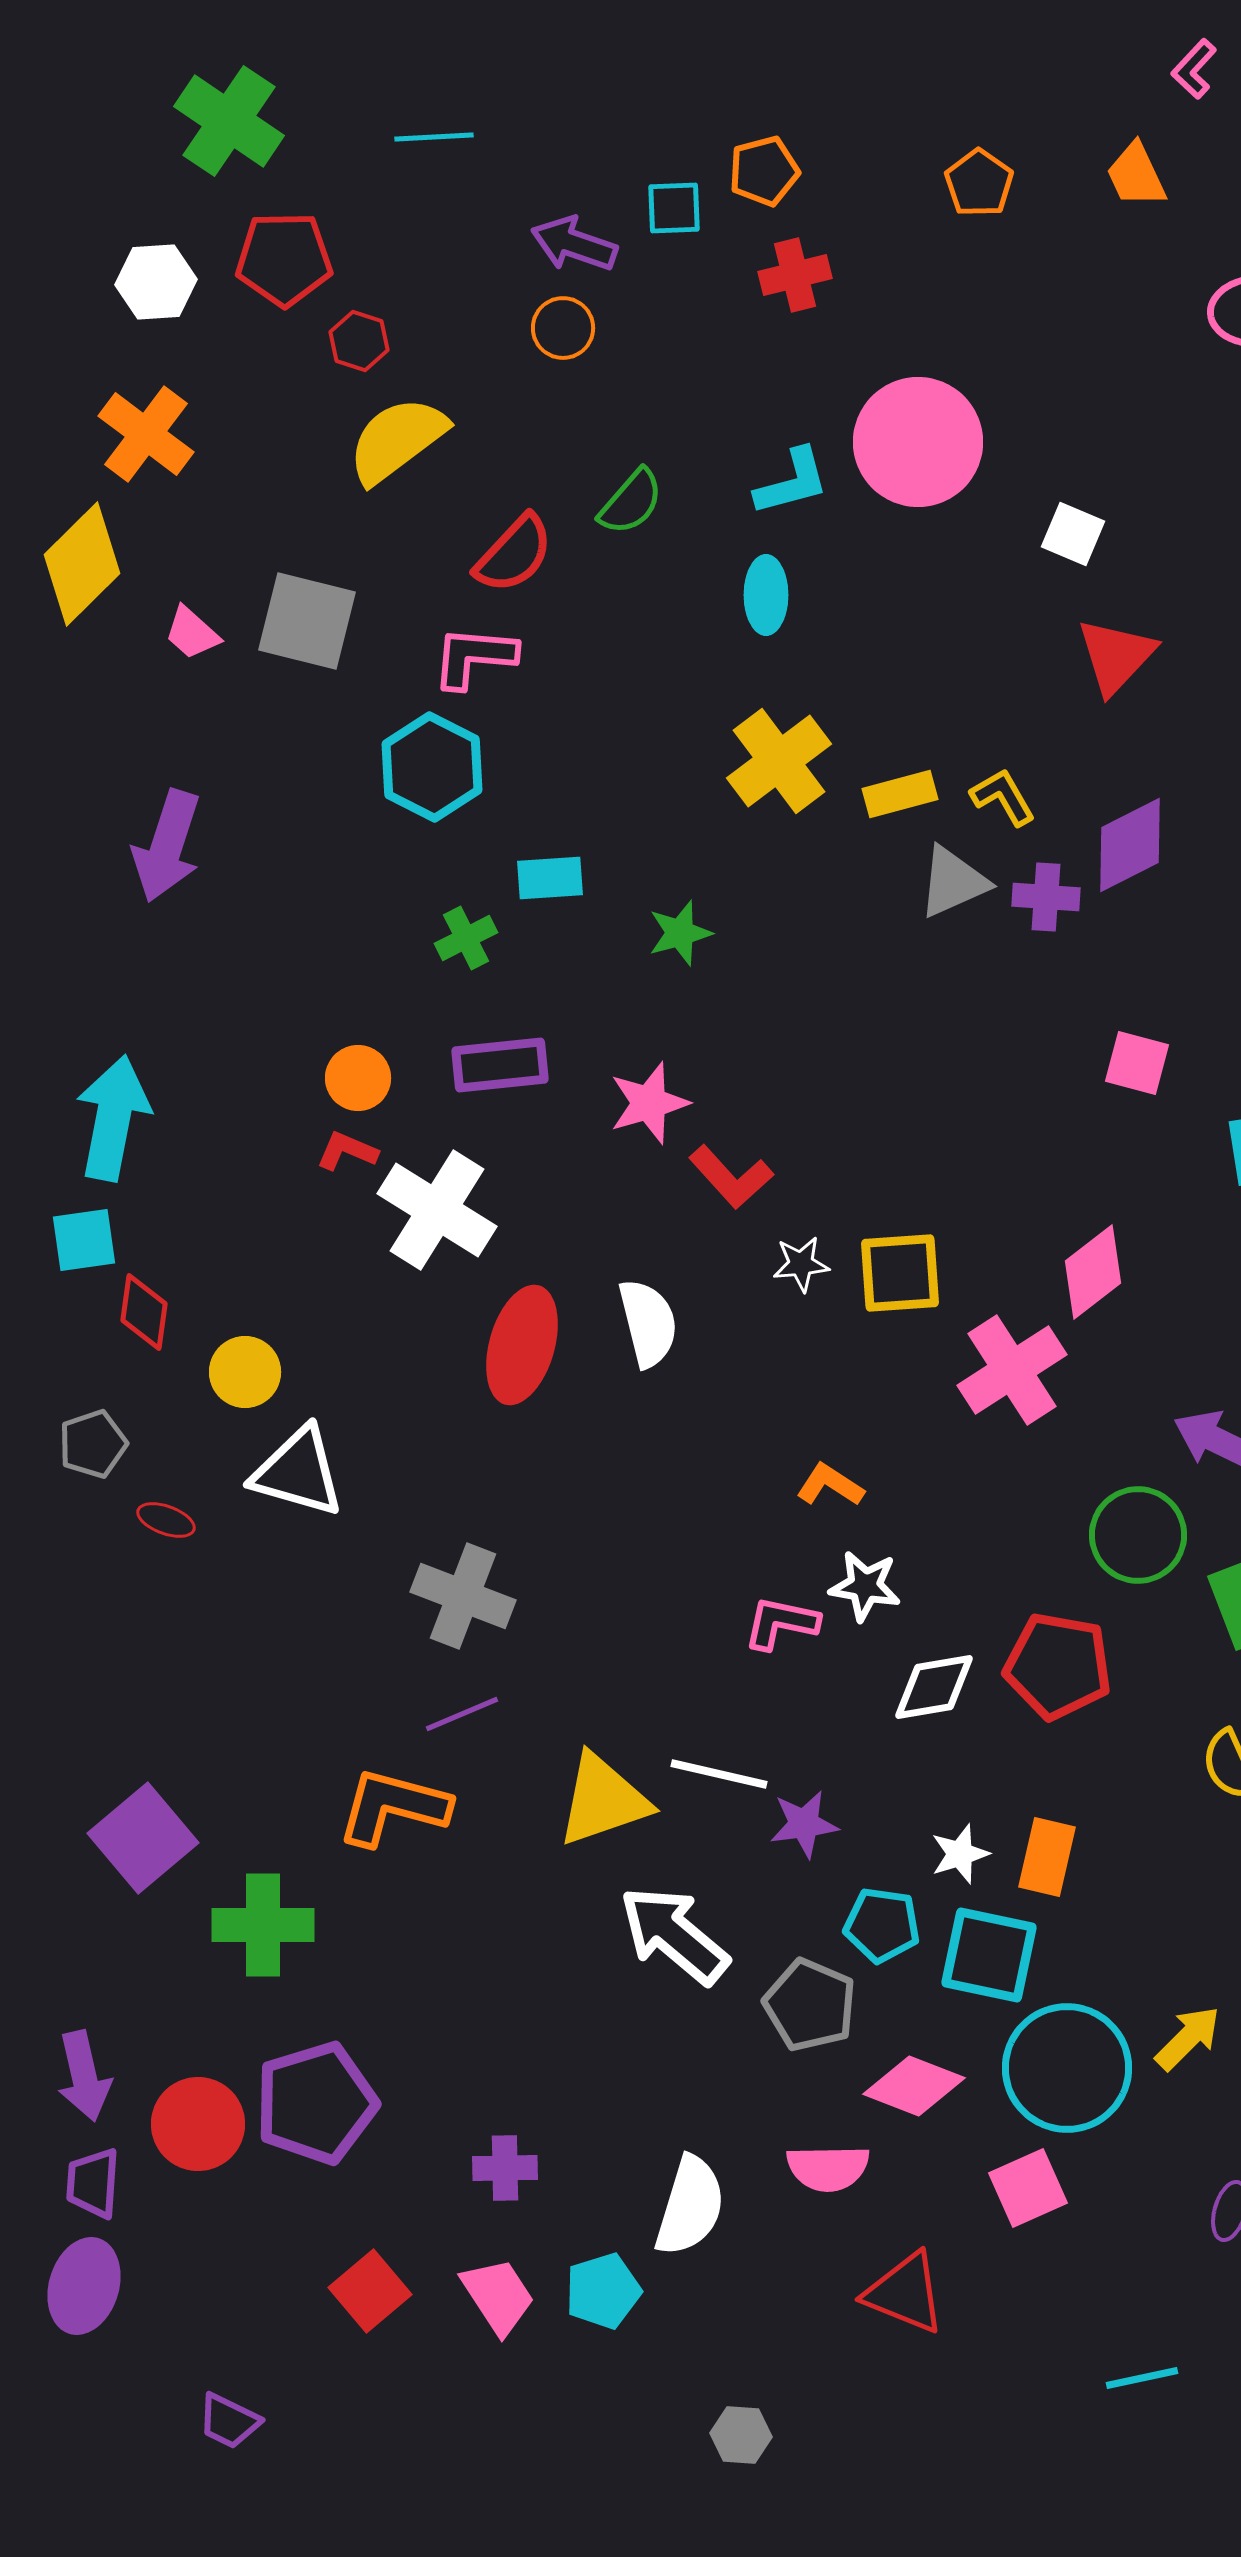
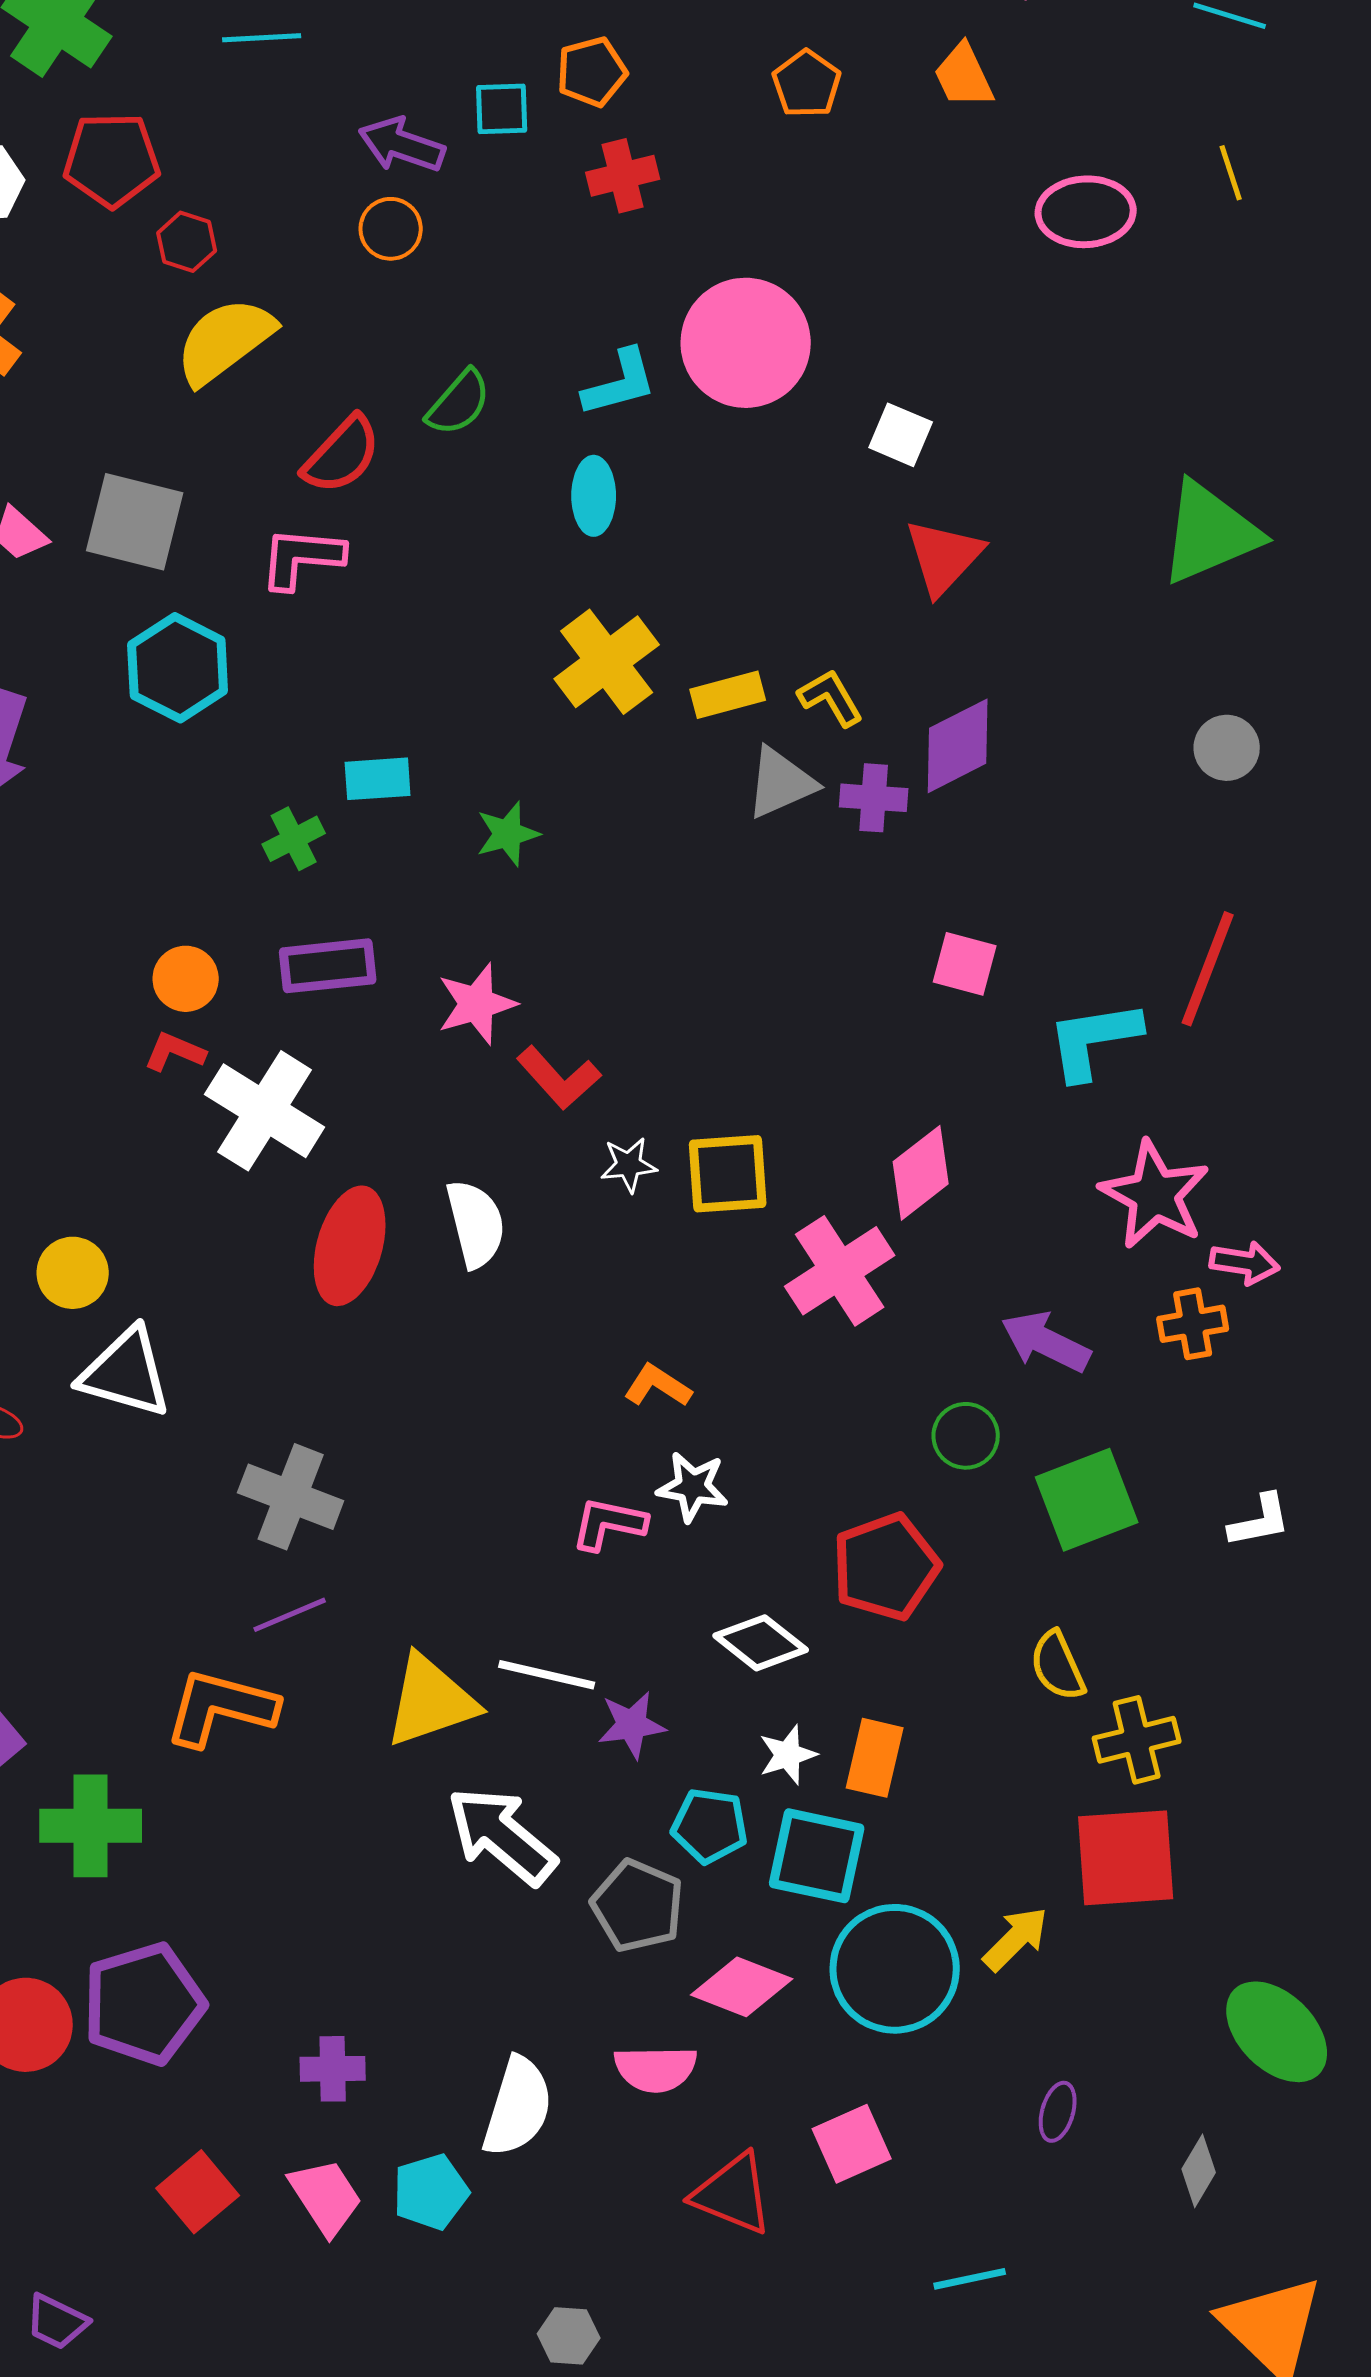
cyan hexagon: (432, 767) -> (178, 668), moved
green circle: (1138, 1535) -> (966, 1436), size x0.7
red pentagon: (1058, 1666) -> (886, 1567), turned -30
white diamond: (934, 1687) -> (761, 1643), moved, turned 48
pink square: (1028, 2188) -> (852, 2144), moved

